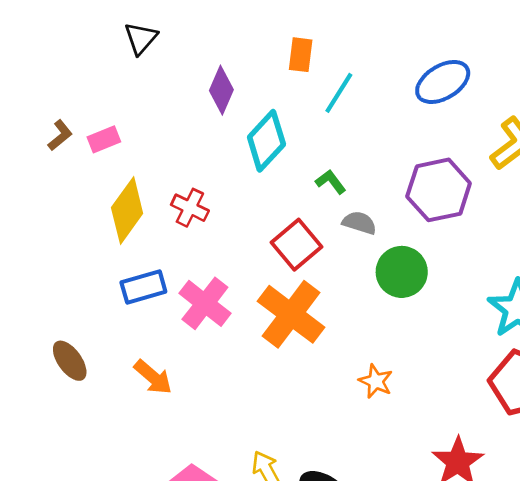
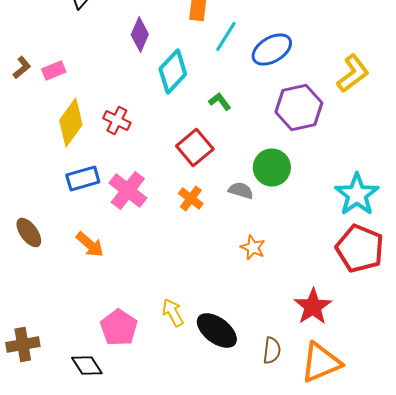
blue ellipse: (443, 82) -> (272, 50), moved
gray semicircle: (359, 223) -> (241, 190), moved
orange cross: (291, 314) -> (191, 198), size x0.5

